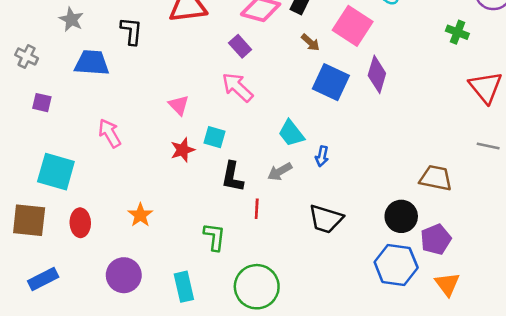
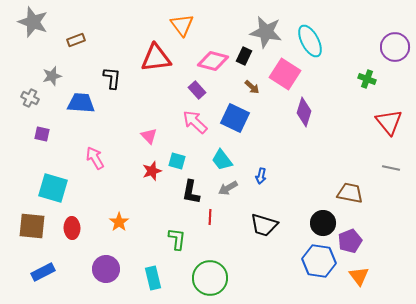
gray star: (71, 19) -> (52, 76), moved, turned 30
blue square: (331, 82) -> (235, 118), moved
cyan trapezoid: (291, 133) -> (222, 160), moved

